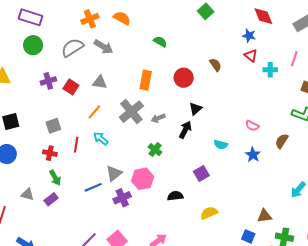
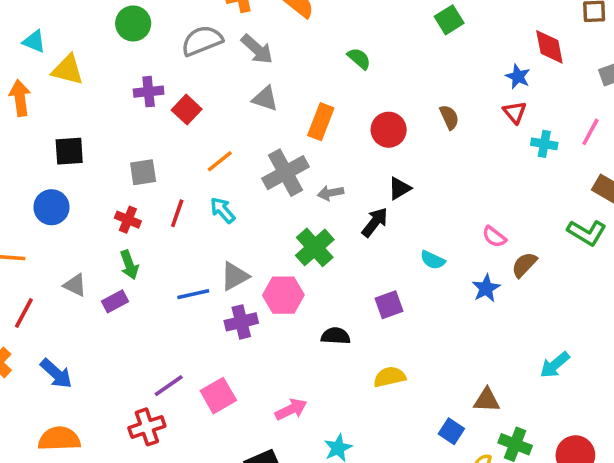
gray triangle: (100, 82) -> (265, 99), moved
brown semicircle: (282, 141) -> (524, 265), moved
green cross: (155, 150) -> (315, 247), size x1.5

